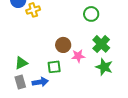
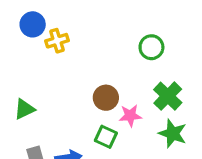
green triangle: (21, 63) -> (24, 109), moved
green square: (54, 67) -> (106, 137), moved, turned 32

